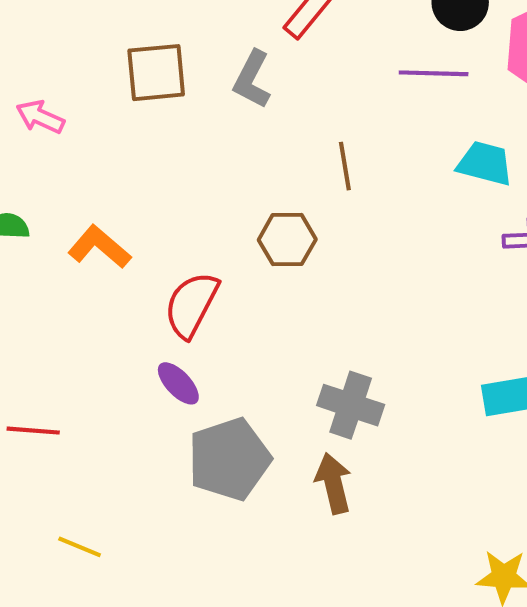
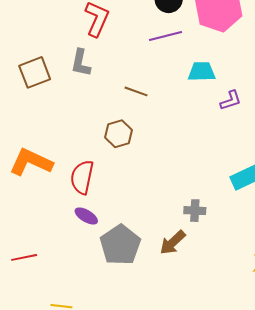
brown line: (345, 166) -> (136, 91), turned -45
orange L-shape: (99, 247) -> (31, 162), size x1.4
gray cross: (351, 405) -> (195, 211), moved, size x0.7
brown arrow: (333, 483) -> (173, 243), turned -104

